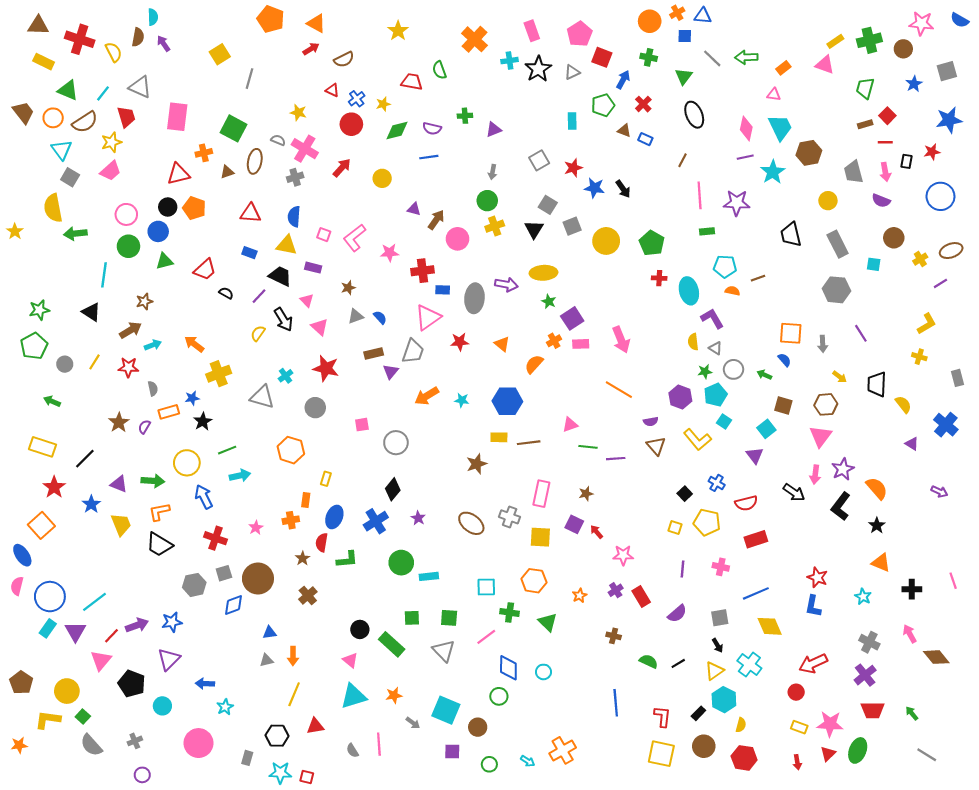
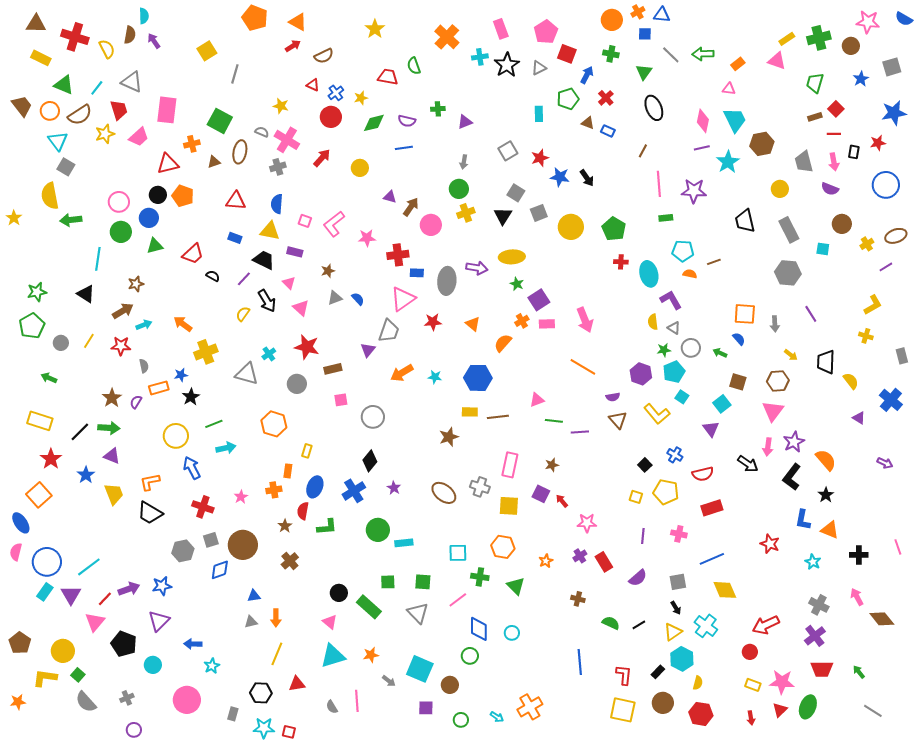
pink trapezoid: (110, 171) -> (139, 137), moved
brown rectangle: (374, 353) -> (333, 369), moved
green arrow: (153, 481) -> (109, 428), moved
blue L-shape: (813, 606) -> (803, 520), moved

